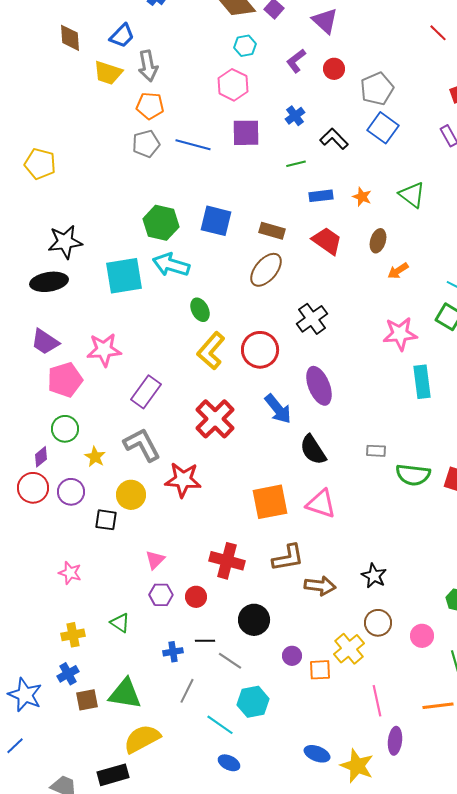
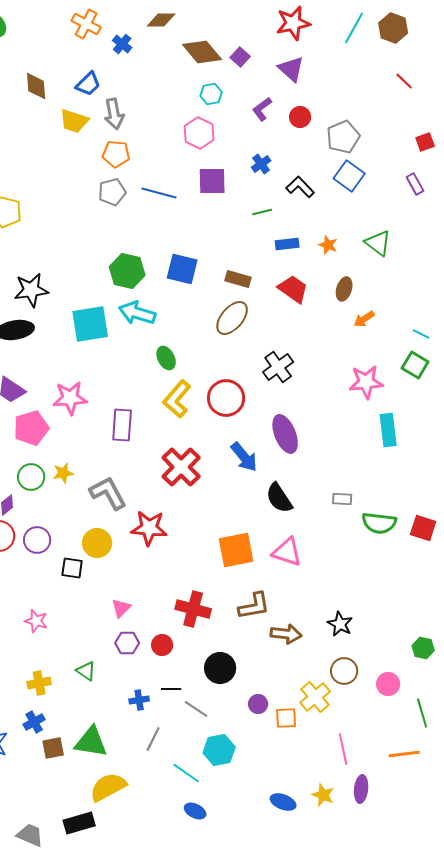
purple rectangle: (146, 392) -> (122, 425), moved, turned -32
yellow star: (95, 457) -> (63, 473), moved, turned 30
yellow star: (357, 766) -> (323, 795), moved, size x0.7

